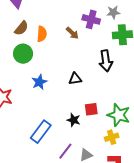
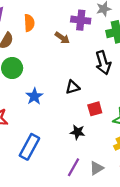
orange semicircle: (42, 34) -> (29, 23), moved
red square: (91, 109) -> (95, 109), moved
blue rectangle: (41, 132) -> (29, 147), moved

